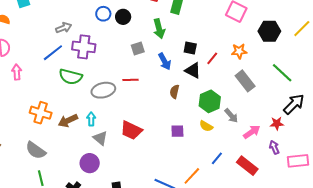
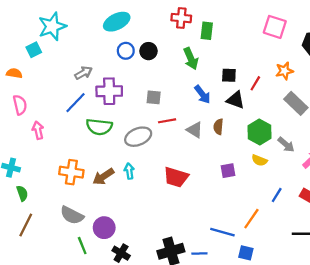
gray square: (138, 49) -> (154, 97), moved, turned 32
gray triangle: (100, 138) -> (195, 130), moved
purple circle: (90, 163) -> (104, 228), moved

